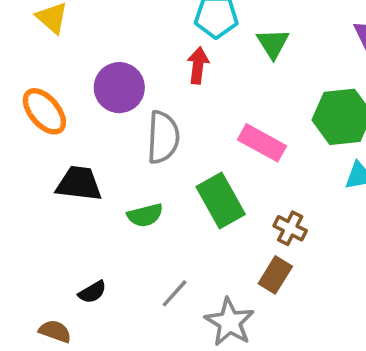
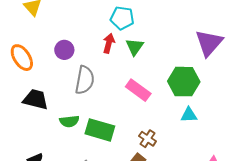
green triangle: (273, 43) -> (135, 47), moved
purple circle: (119, 88) -> (64, 50), size x0.7
green rectangle: (221, 201) -> (100, 130), moved, turned -52

